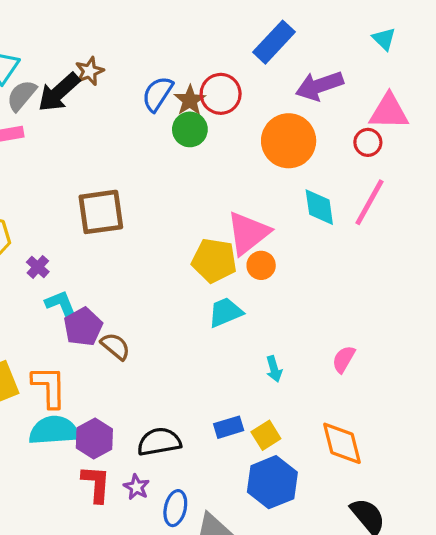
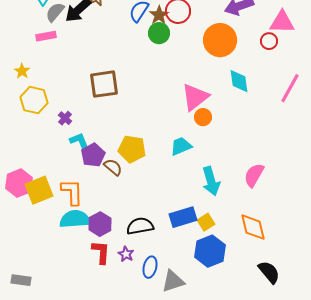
pink line: (369, 202) -> (290, 88), moved
yellow pentagon: (214, 261) -> (132, 149), moved
pink semicircle: (344, 359) -> (254, 175), size x1.4
cyan arrow: (274, 369) -> (211, 181), size x1.8
blue rectangle: (229, 427) -> (183, 217), size x1.5

